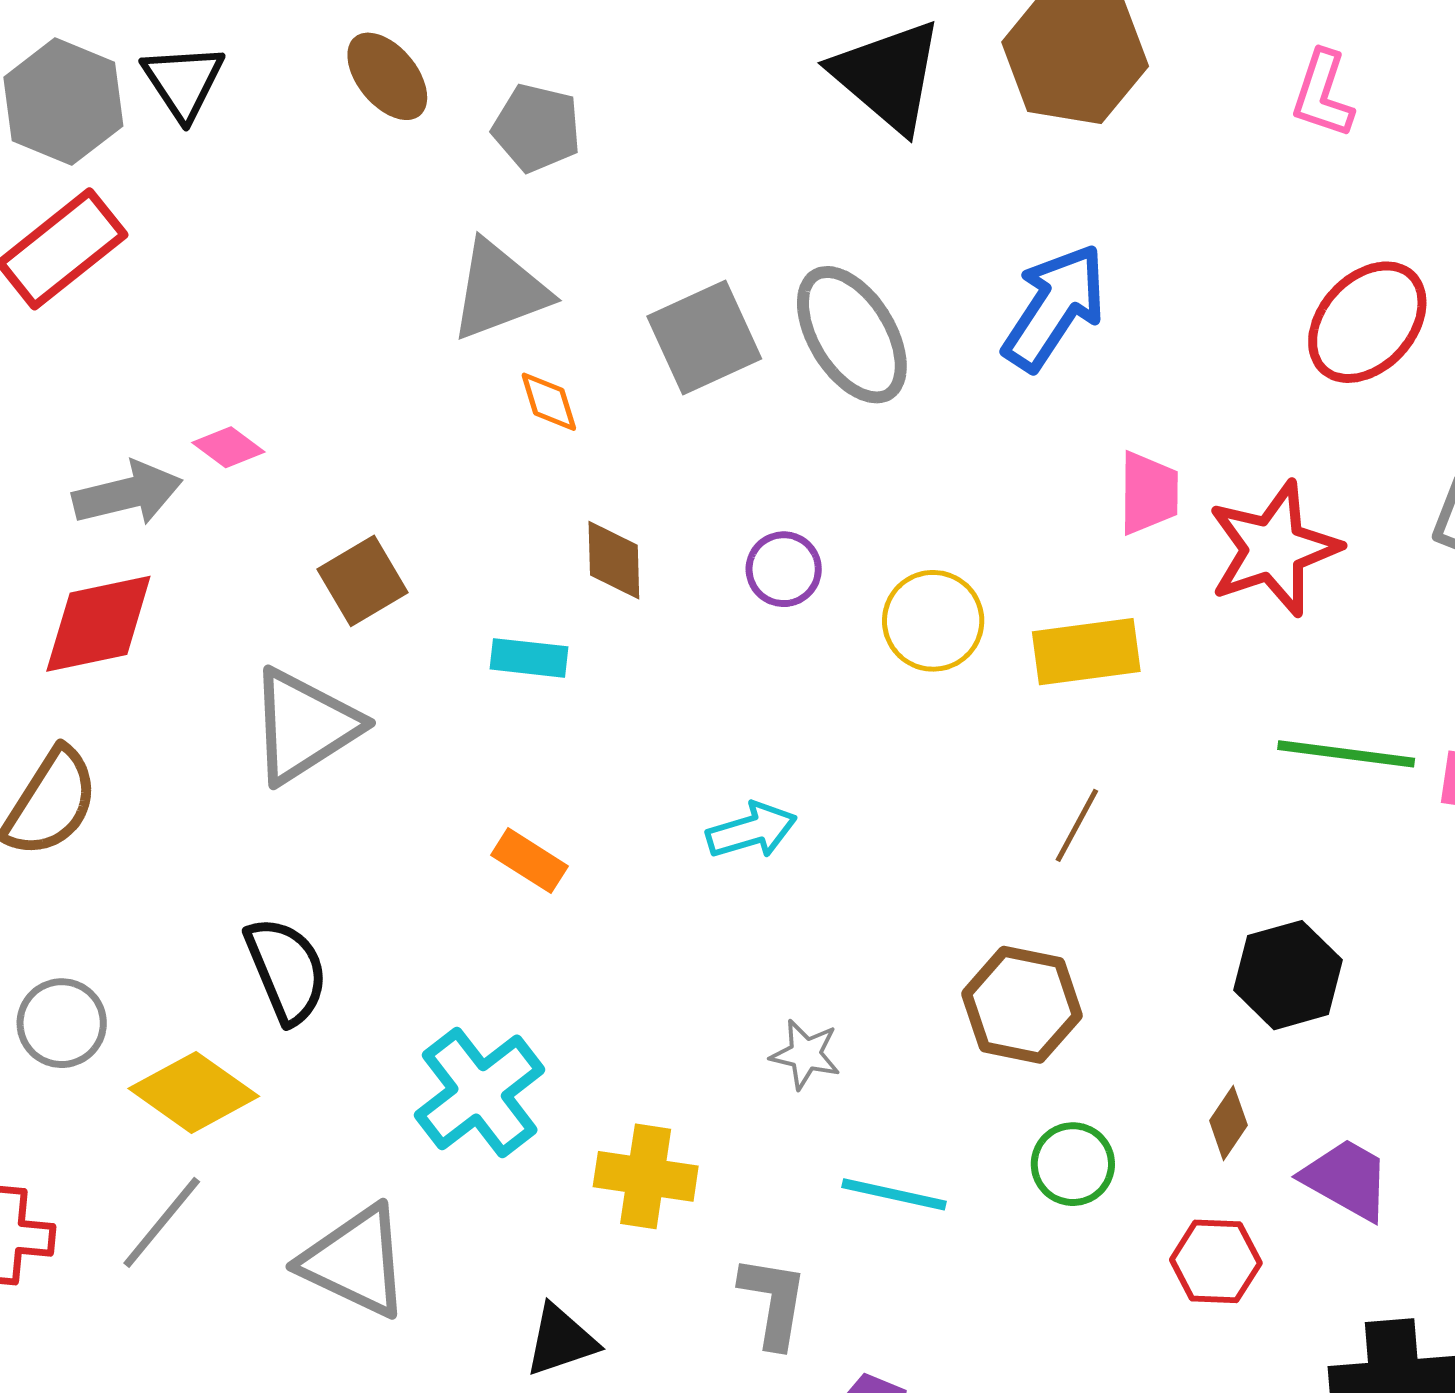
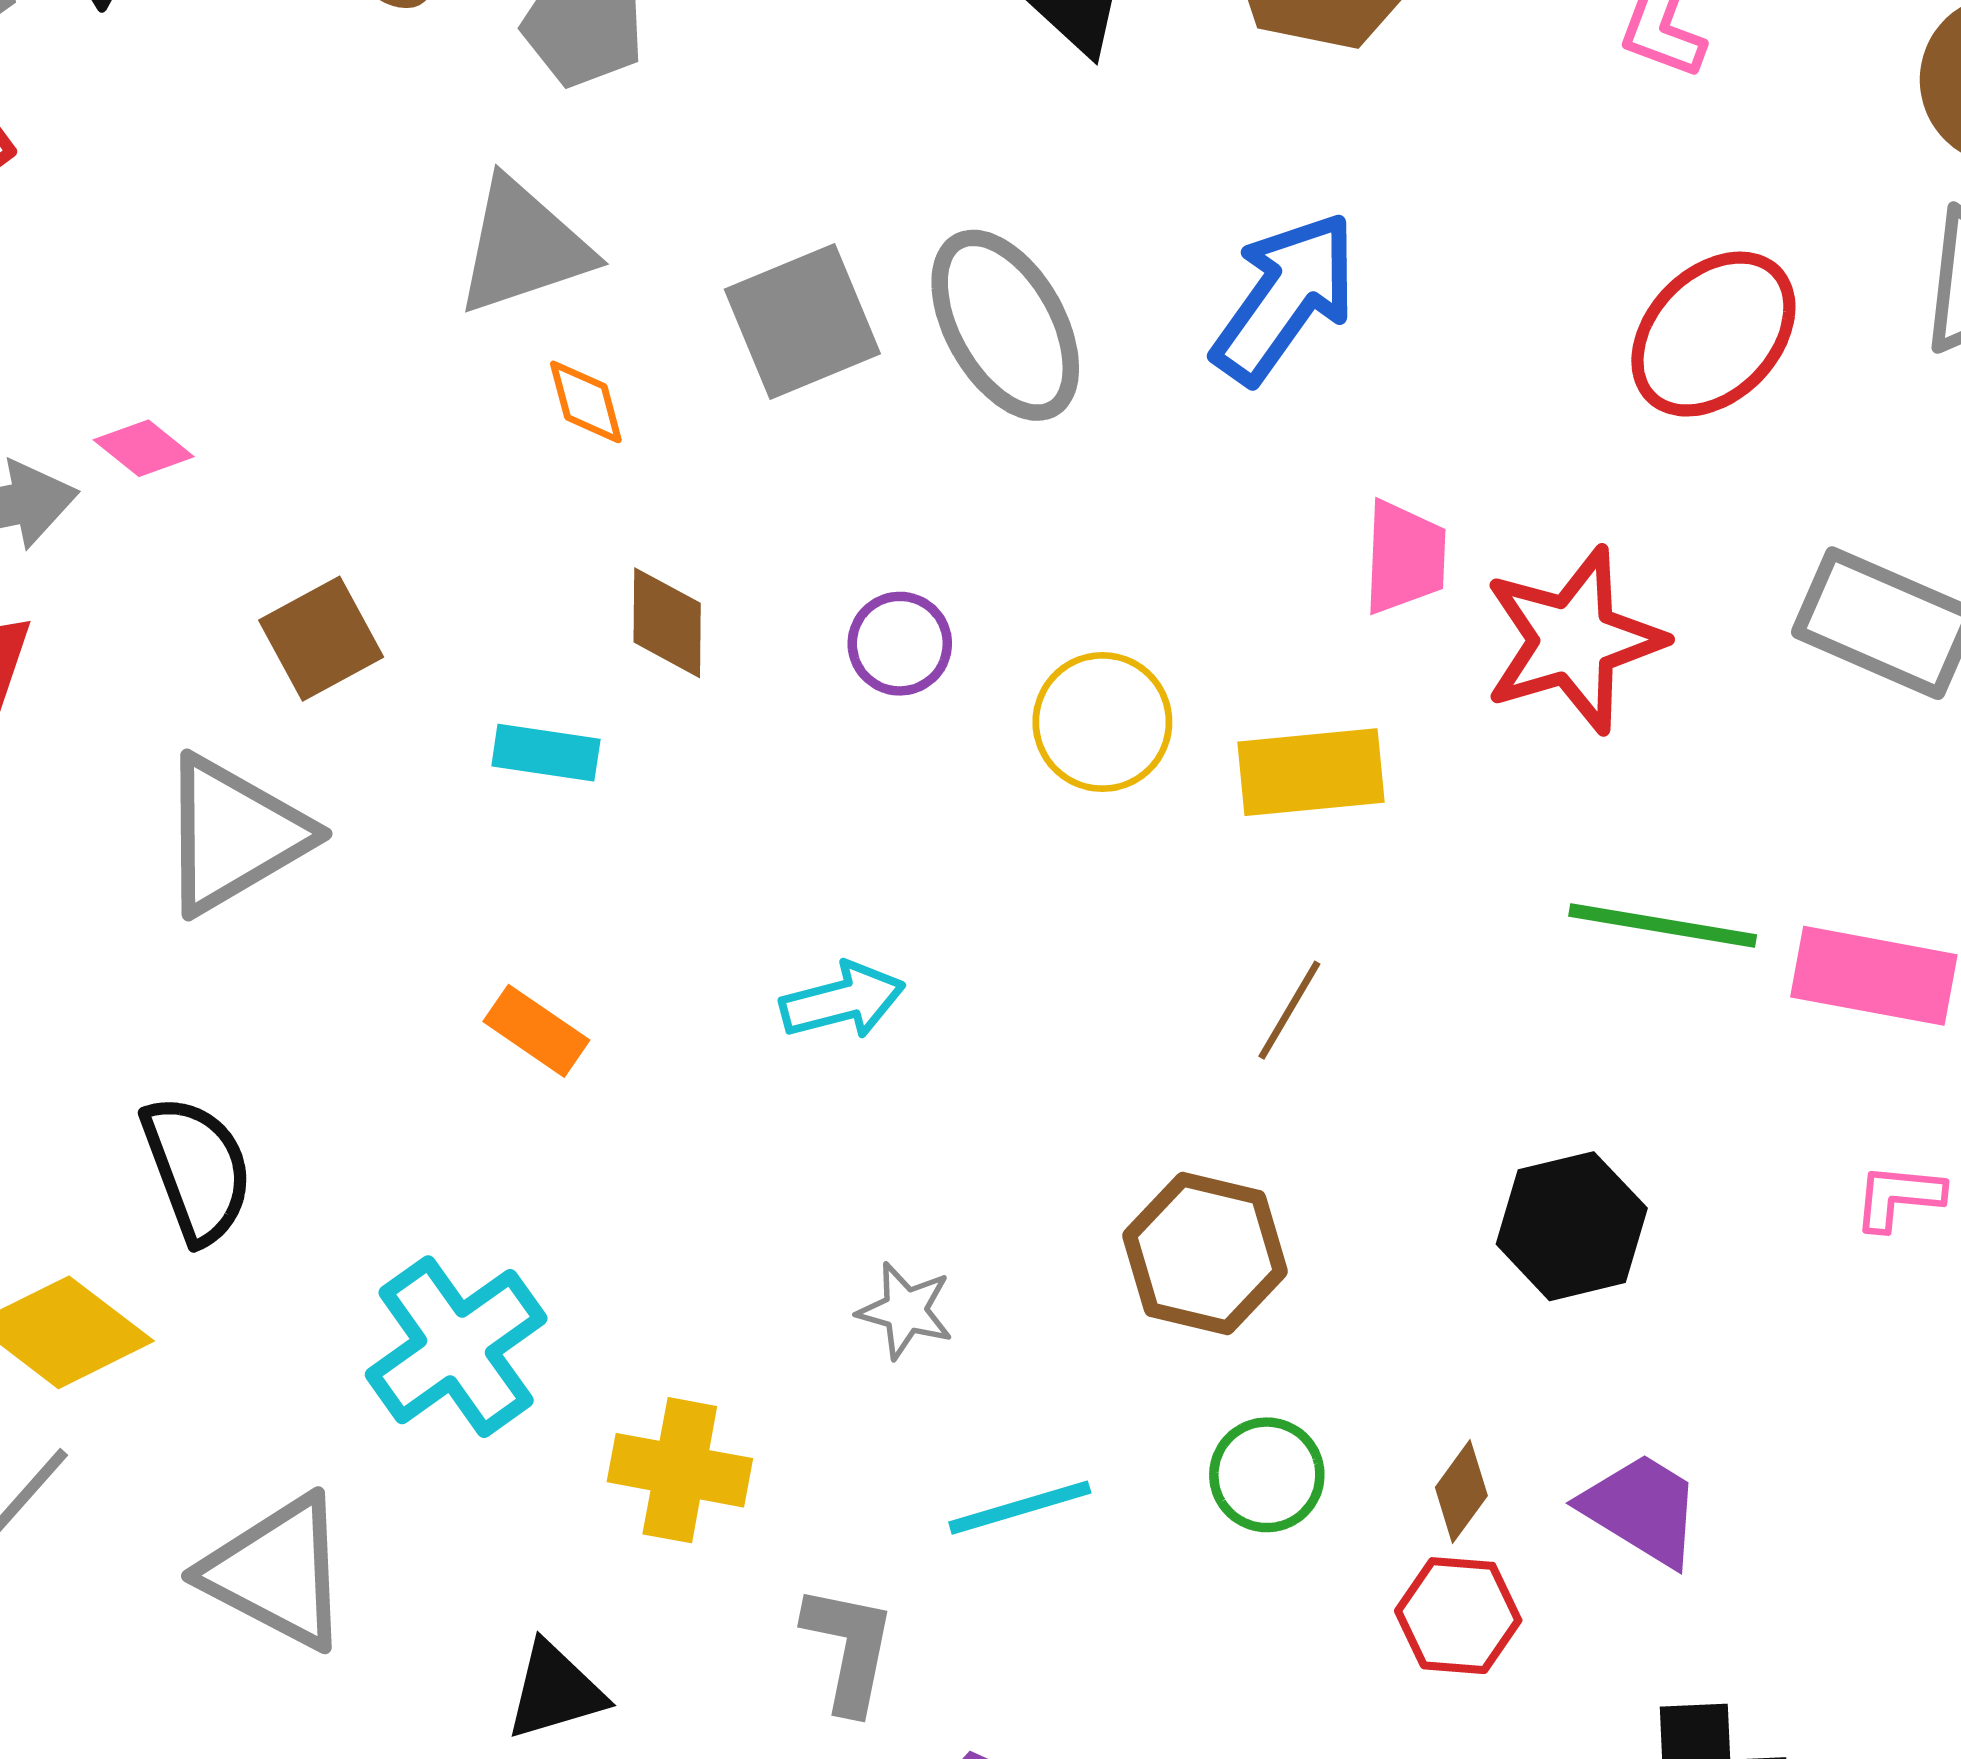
brown diamond: (1228, 1123) -> (1461, 1491), moved
cyan line: (894, 1194) -> (1020, 1508), turned -31

